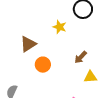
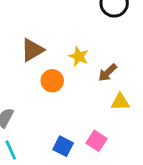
yellow star: (60, 27) -> (79, 56), moved

